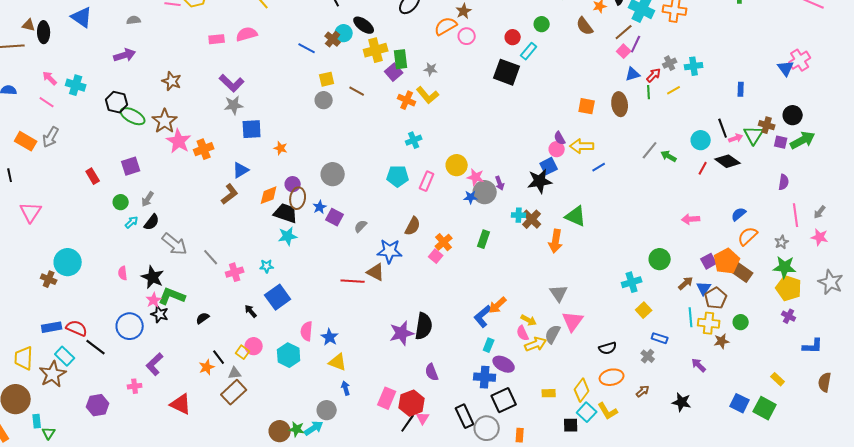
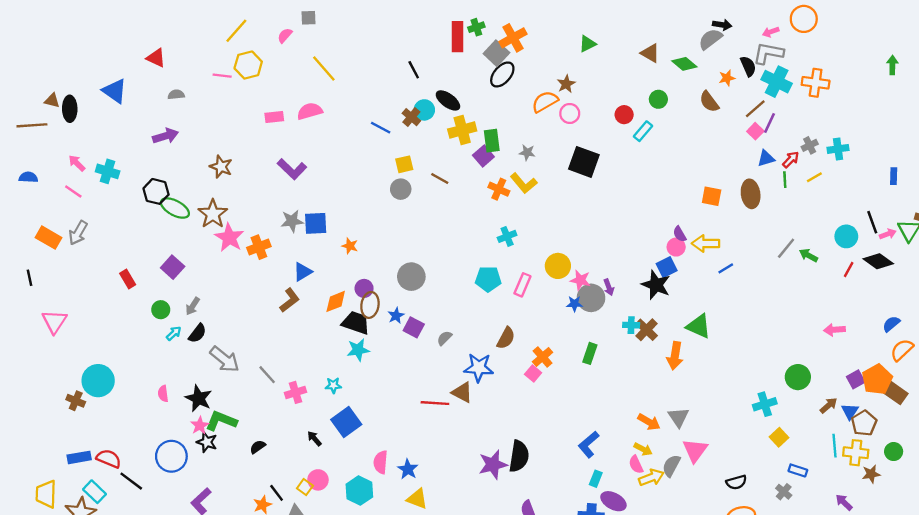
black square: (507, 72) -> (584, 162), moved
gray star: (234, 105) -> (292, 221), moved
purple square: (131, 166) -> (173, 267), turned -30
black star: (540, 181) -> (656, 285), turned 30
orange arrow: (498, 305) -> (649, 422), moved, turned -108

